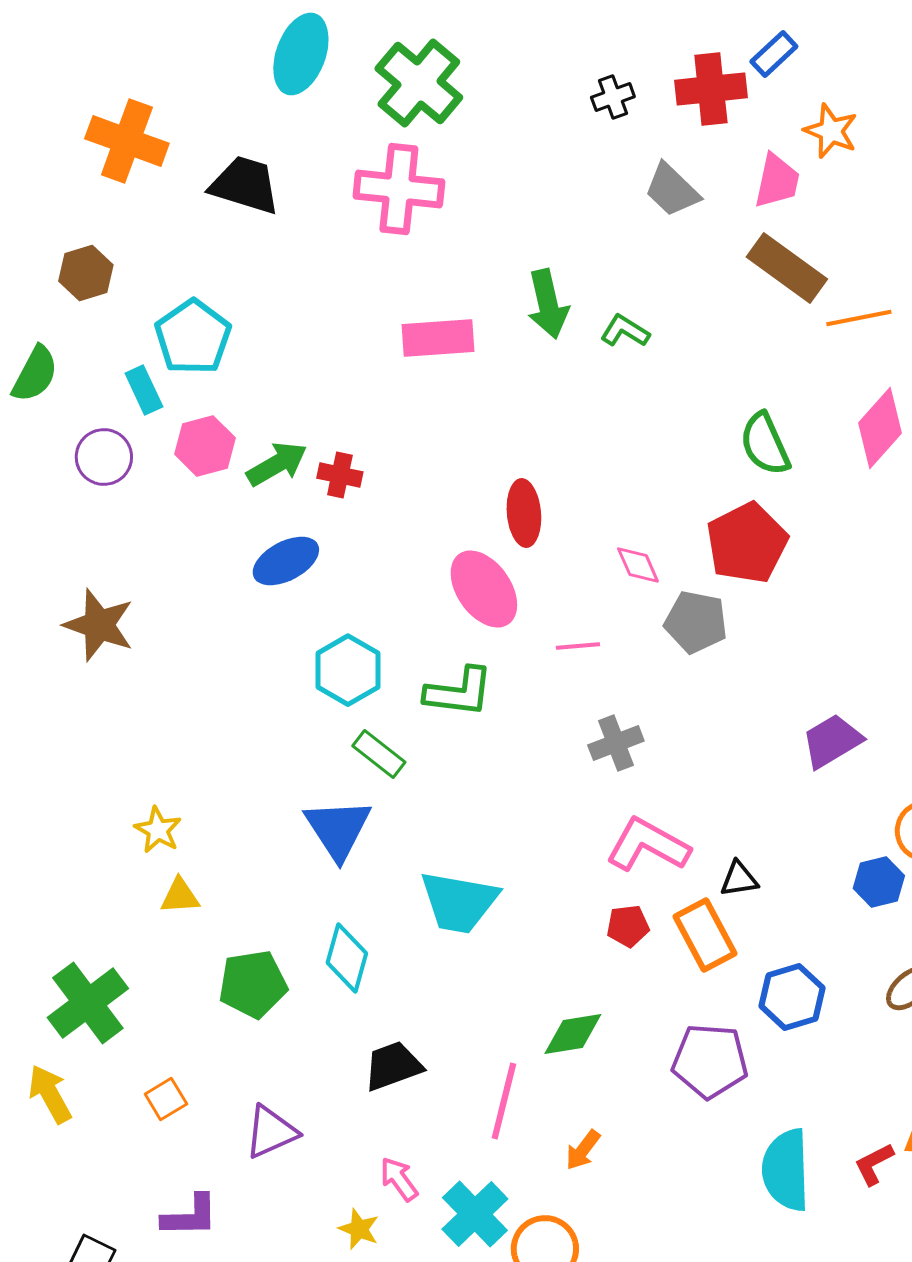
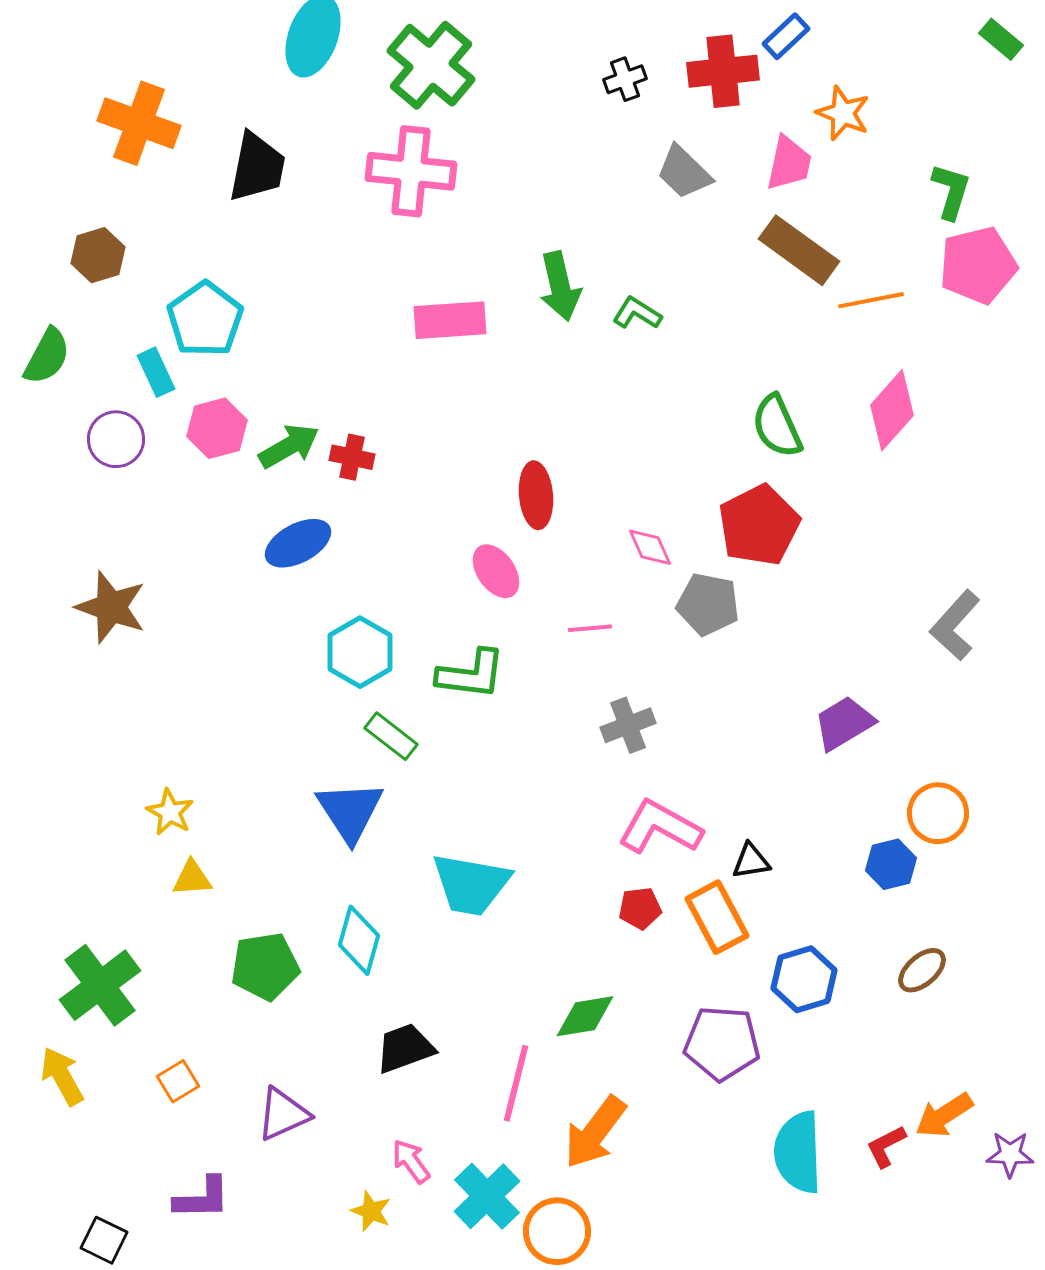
black trapezoid: (245, 185) -> (257, 167), turned 84
pink ellipse: (484, 589) -> (496, 571), size x0.7
orange arrow: (583, 1150) -> (595, 1132), size x1.8

